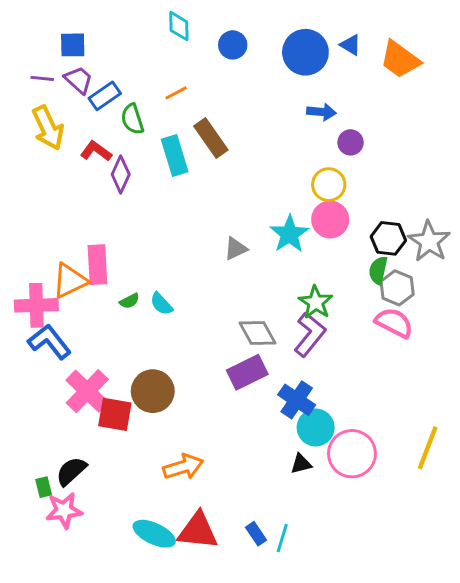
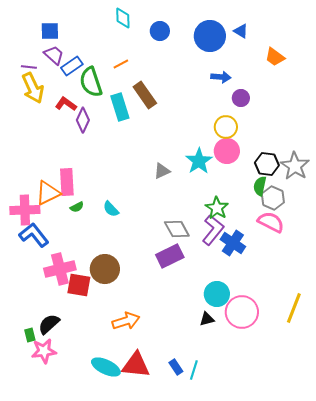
orange trapezoid: (400, 60) -> (275, 57), moved, size x0.7
purple line: (42, 78) -> (29, 67), moved
green semicircle: (132, 119) -> (91, 82), size x1.4
green semicircle: (129, 301) -> (77, 207), moved
pink cross: (87, 391) -> (60, 269), turned 32
blue cross: (297, 400) -> (233, 243), moved

